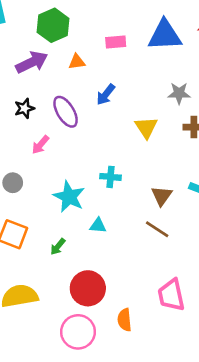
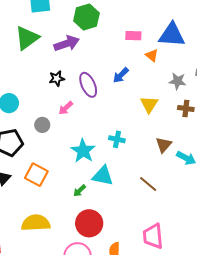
orange triangle: (77, 62) -> (152, 55), moved, turned 40
gray circle: (13, 183) -> (42, 125), moved
brown triangle: (162, 196) -> (164, 145), moved
cyan triangle: (98, 226) -> (103, 176), size x1.6
green arrow: (58, 247) -> (80, 191), moved

